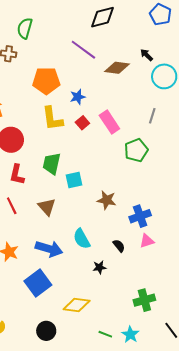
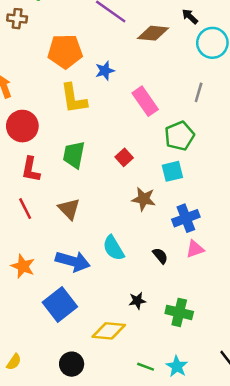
red square: (82, 123) -> (124, 157), moved
cyan square: (74, 180) -> (172, 171), moved
black star: (99, 267) -> (137, 301), moved
green cross: (144, 300) -> (179, 312), moved, turned 30

